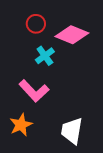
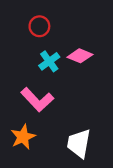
pink diamond: (72, 35) -> (80, 56), moved, size x0.7

